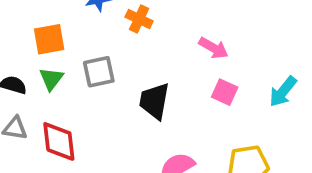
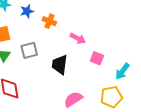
pink arrow: (213, 48) -> (78, 38), moved
cyan arrow: (283, 92) -> (122, 71), moved

